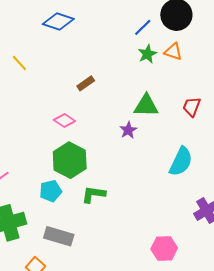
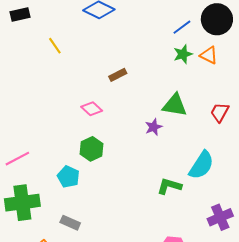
green hexagon: (70, 160) -> (91, 149), size x0.7
cyan pentagon: (51, 191) -> (68, 177), turned 30
green L-shape: (93, 194) -> (169, 186), moved
gray rectangle: (59, 236) -> (70, 223), size x0.7

